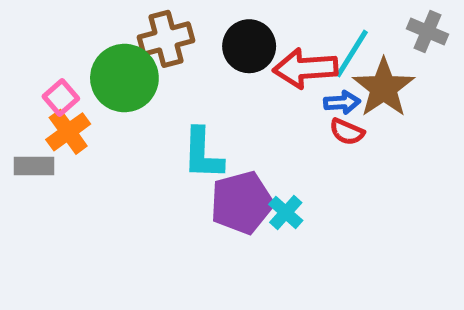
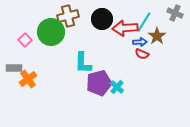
brown star: (384, 88) -> (157, 36), size x0.7
orange cross: (68, 132) -> (28, 79), moved

